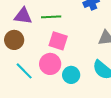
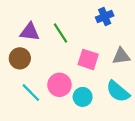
green line: (51, 17) -> (61, 33), turned 60
pink square: (58, 41) -> (88, 59), moved

